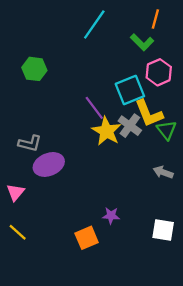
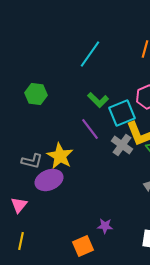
green L-shape: (142, 42) -> (98, 100), moved
yellow star: (107, 131) -> (60, 156), moved
yellow line: (18, 232) -> (21, 241), turned 60

